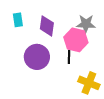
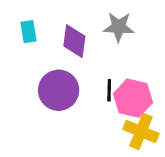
gray star: (86, 24) -> (119, 27), moved
pink hexagon: (76, 40) -> (133, 98), moved

